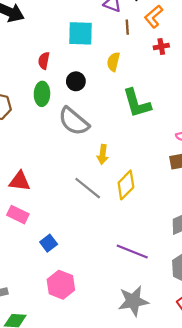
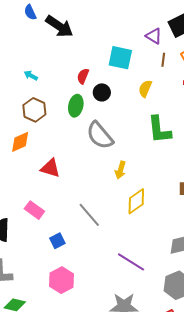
black circle: (76, 81) -> (102, 92), moved
red triangle: (20, 181) -> (50, 168), moved
gray line: (88, 188) -> (89, 215), moved

